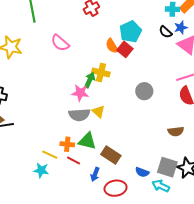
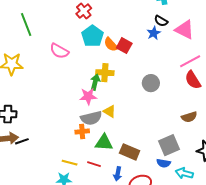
blue star: (181, 28) -> (154, 33), moved
cyan pentagon: (131, 32) -> (92, 36), moved
orange cross: (67, 144) -> (82, 132), moved
gray square: (167, 167) -> (169, 145), moved, turned -30

